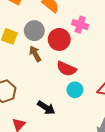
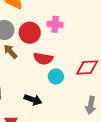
pink cross: (80, 25) -> (55, 24), moved

